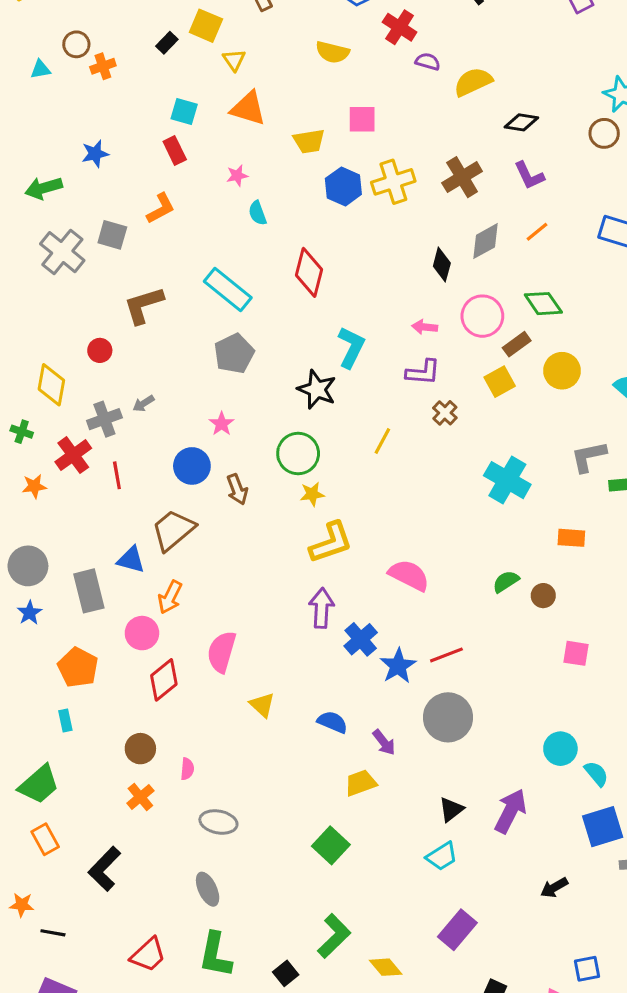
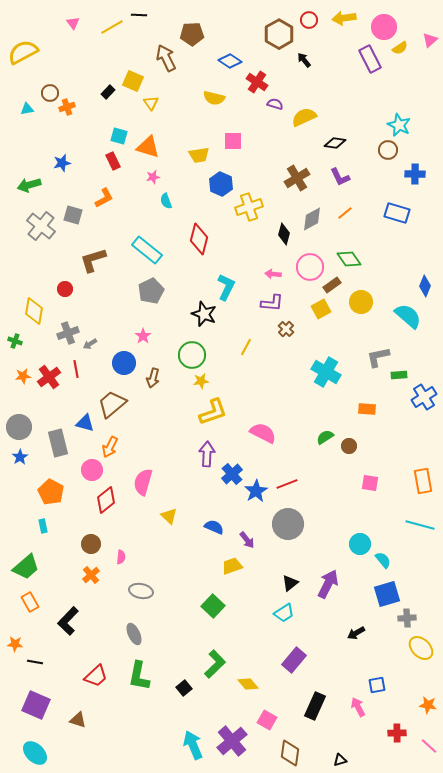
orange triangle: (248, 108) -> (148, 147), moved
yellow cross: (393, 182) -> (249, 207), moved
gray arrow: (144, 404) -> (90, 344), moved
red cross: (73, 455) -> (49, 377), moved
brown arrow: (237, 489) -> (153, 378), turned 36

